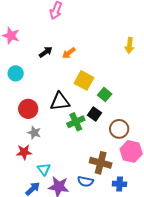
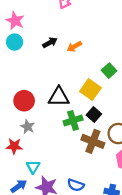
cyan circle: (16, 73) -> (15, 42), moved
yellow square: (84, 80) -> (90, 90), moved
green square: (105, 95) -> (109, 71), moved
brown cross: (101, 163) -> (93, 141), moved

